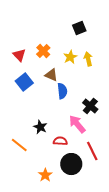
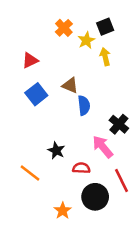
orange cross: (43, 51) -> (64, 28), moved
red triangle: (19, 55) -> (30, 60), turned 48
yellow star: (70, 57) -> (86, 40), moved
yellow arrow: (88, 59) -> (105, 57), moved

